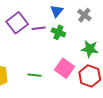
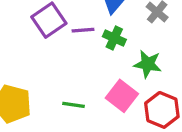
green star: (90, 49) -> (148, 64), moved

